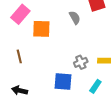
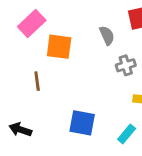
brown line: (19, 56) -> (37, 81), moved
gray cross: (81, 62) -> (126, 65), moved

